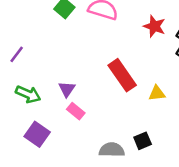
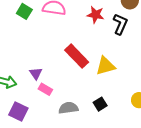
yellow triangle: (157, 93) -> (105, 66), size x1.5
gray semicircle: (112, 150) -> (68, 108), moved

